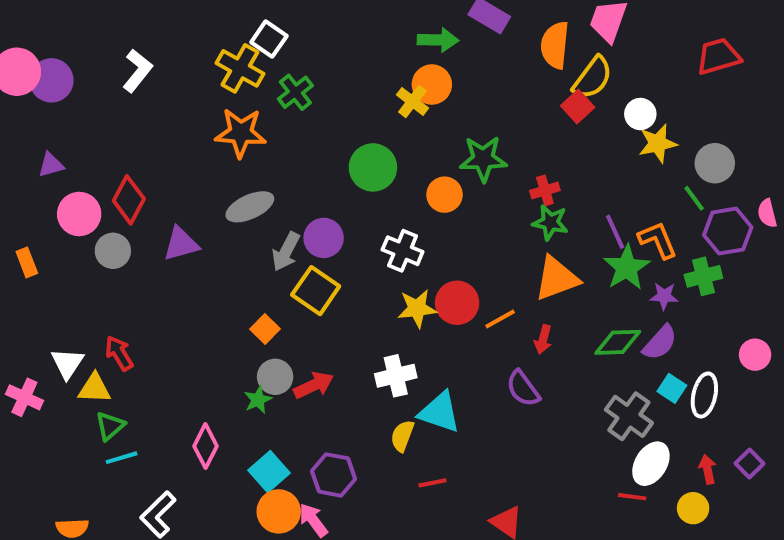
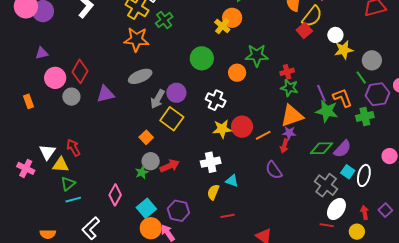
green star: (627, 267) -> (327, 111), turned -30
purple star: (664, 296) -> (289, 133), moved
cyan triangle: (440, 412) -> (232, 181), size x0.6

